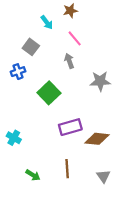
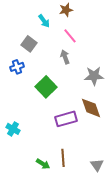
brown diamond: (97, 139) -> (91, 108), moved, turned 65
green arrow: (33, 175) -> (43, 164), moved

